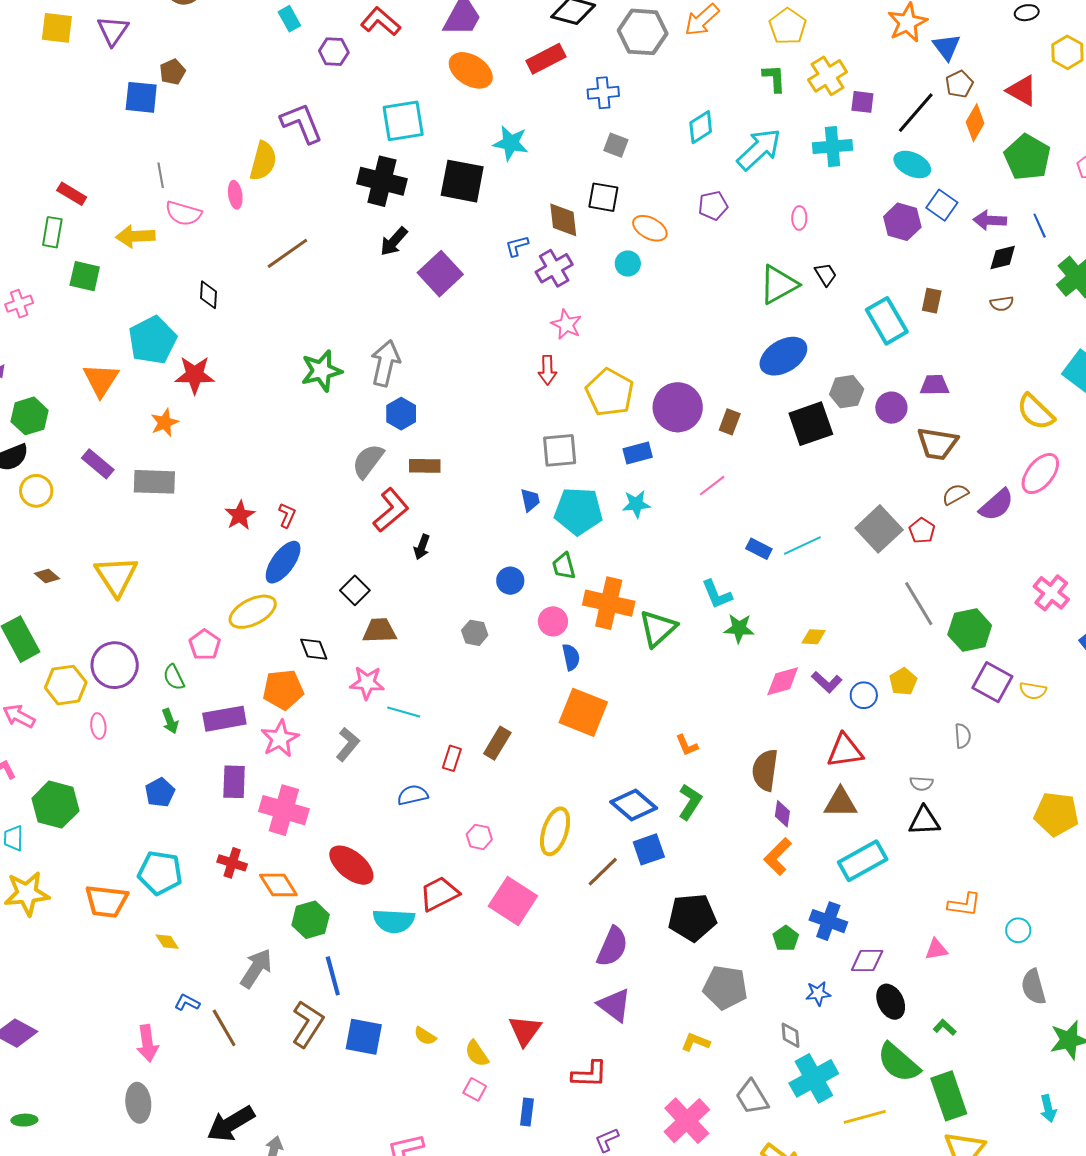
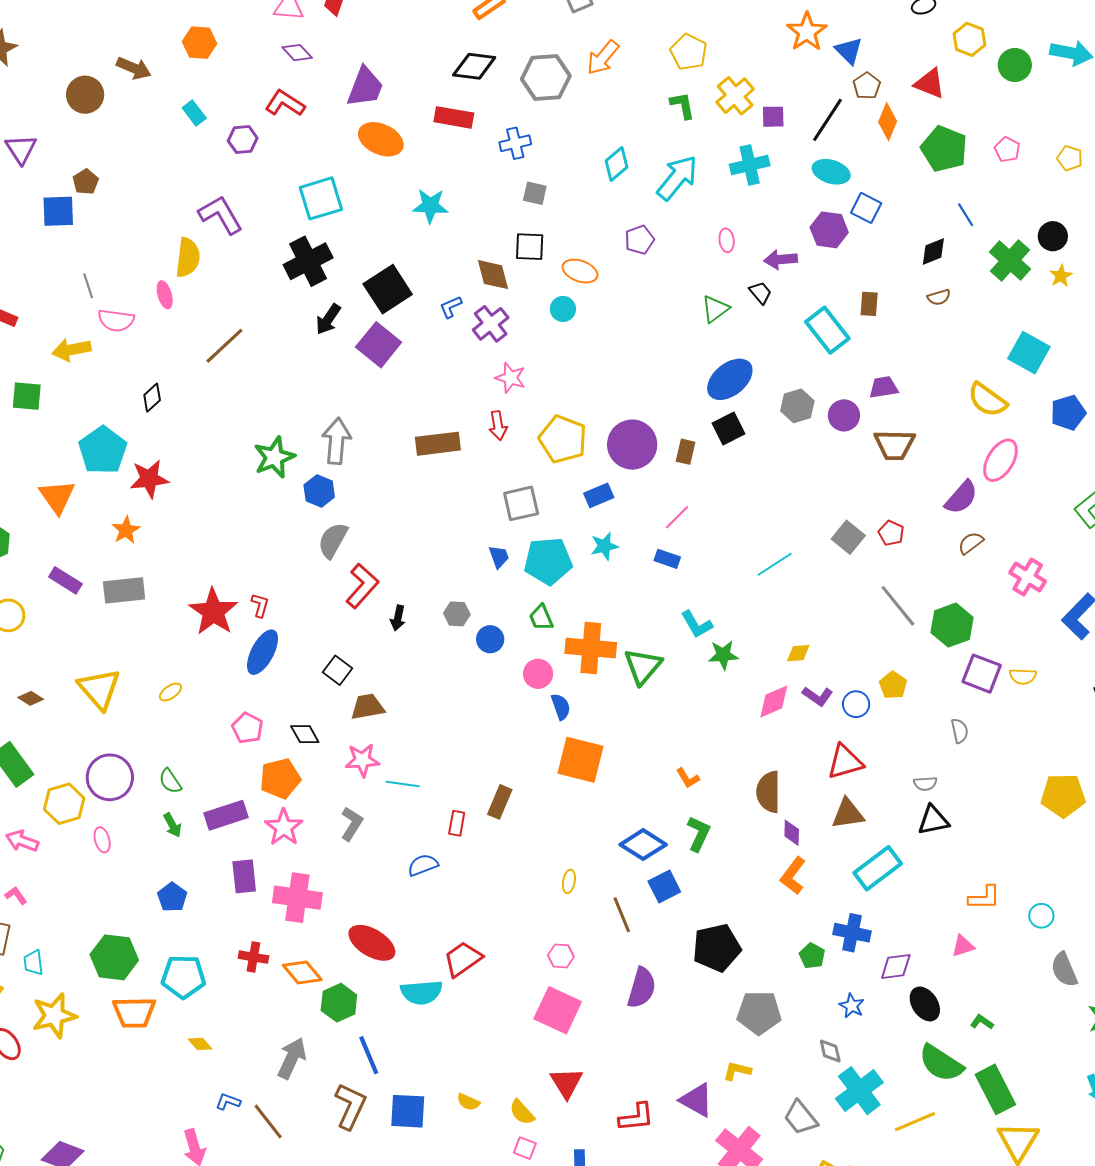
red rectangle: (546, 59) -> (454, 117), turned 45
black cross: (382, 181) -> (308, 261), turned -33
black square: (462, 181) -> (388, 289), moved, turned -36
purple arrow: (990, 220) -> (781, 260), moved
green triangle: (779, 284) -> (715, 309), size x0.7
black diamond: (209, 295) -> (152, 398), turned 52
blue hexagon: (401, 414) -> (319, 491), moved
black square: (811, 424) -> (728, 428), moved, size x0.7
brown rectangle: (425, 466) -> (438, 444), moved, size x1.4
brown semicircle: (955, 494) -> (971, 543), moved
red star: (240, 515) -> (213, 612), size x1.6
gray square: (879, 529) -> (848, 537), size x0.7
blue rectangle: (759, 549) -> (667, 559), moved
yellow ellipse: (253, 612) -> (170, 692), moved, size x0.5
gray hexagon: (475, 633) -> (457, 614), moved
pink pentagon: (205, 645) -> (247, 728), moved
green hexagon: (55, 805) -> (114, 957), moved
yellow ellipse: (555, 831) -> (569, 881), size x0.5
pink hexagon: (479, 837) -> (561, 956), moved
brown line: (603, 872) -> (622, 915), turned -60
pink square: (513, 901) -> (558, 1010), moved
blue star: (818, 993) -> (852, 1006), turned -30
purple triangle: (614, 1005) -> (697, 1100), moved

